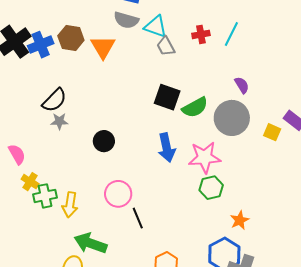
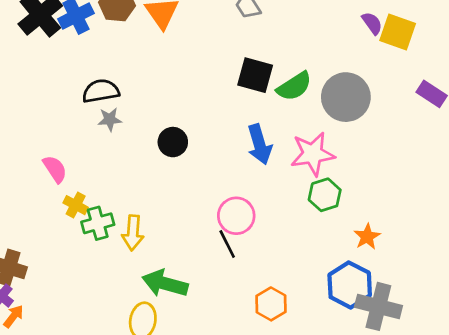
purple semicircle: (242, 85) -> (372, 23), moved
black semicircle: (54, 100) -> (101, 91), turned -140
yellow square: (272, 132) -> (398, 32), moved, size x1.5
pink circle: (118, 194) -> (236, 216), moved

